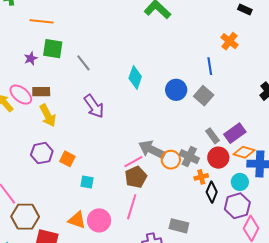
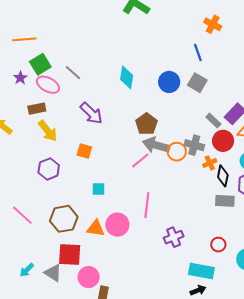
green square: (53, 49) -> (40, 64), turned -30
pink ellipse: (21, 95) -> (48, 85), moved
orange square: (67, 159) -> (84, 151), moved
brown pentagon: (136, 177) -> (146, 124), moved
brown hexagon: (25, 217) -> (64, 219), moved
gray rectangle: (179, 226) -> (225, 201), moved

